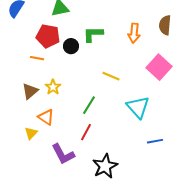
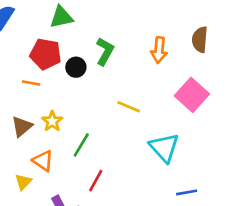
green L-shape: (93, 34) -> (105, 51), turned 120
green line: (89, 105) -> (81, 145), moved

